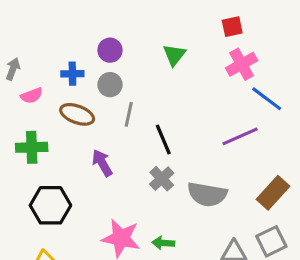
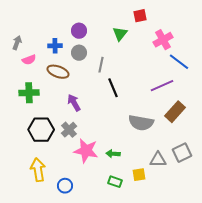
red square: (232, 27) -> (140, 16), moved
gray line: (129, 114) -> (101, 65), moved
gray cross: (162, 179) -> (69, 130), moved
brown rectangle: (273, 193) -> (175, 112), moved

